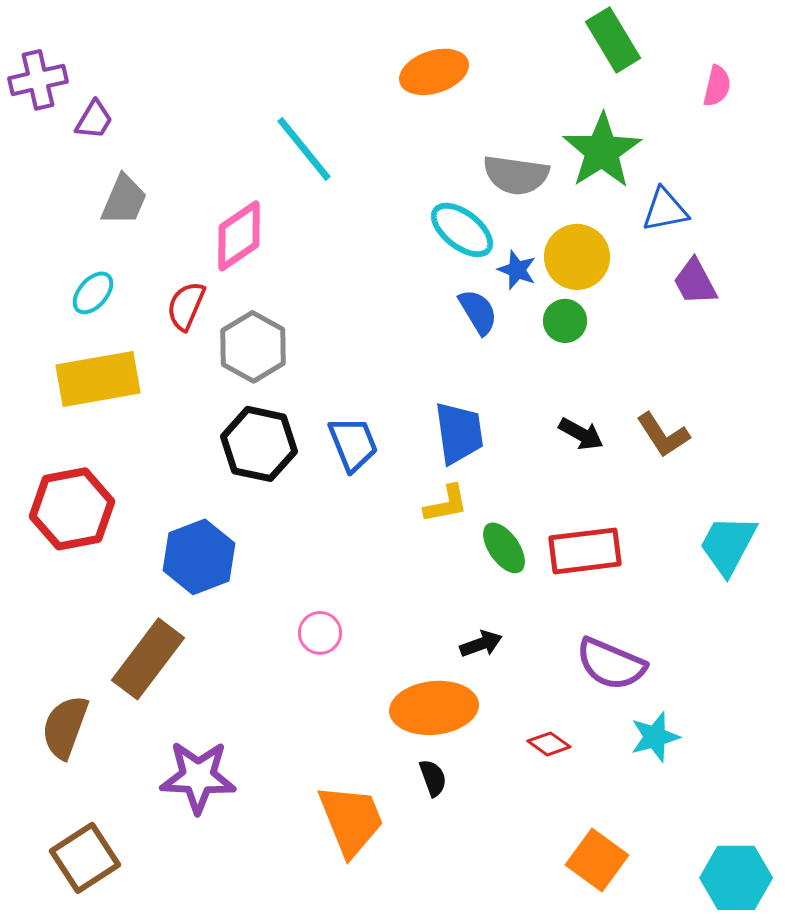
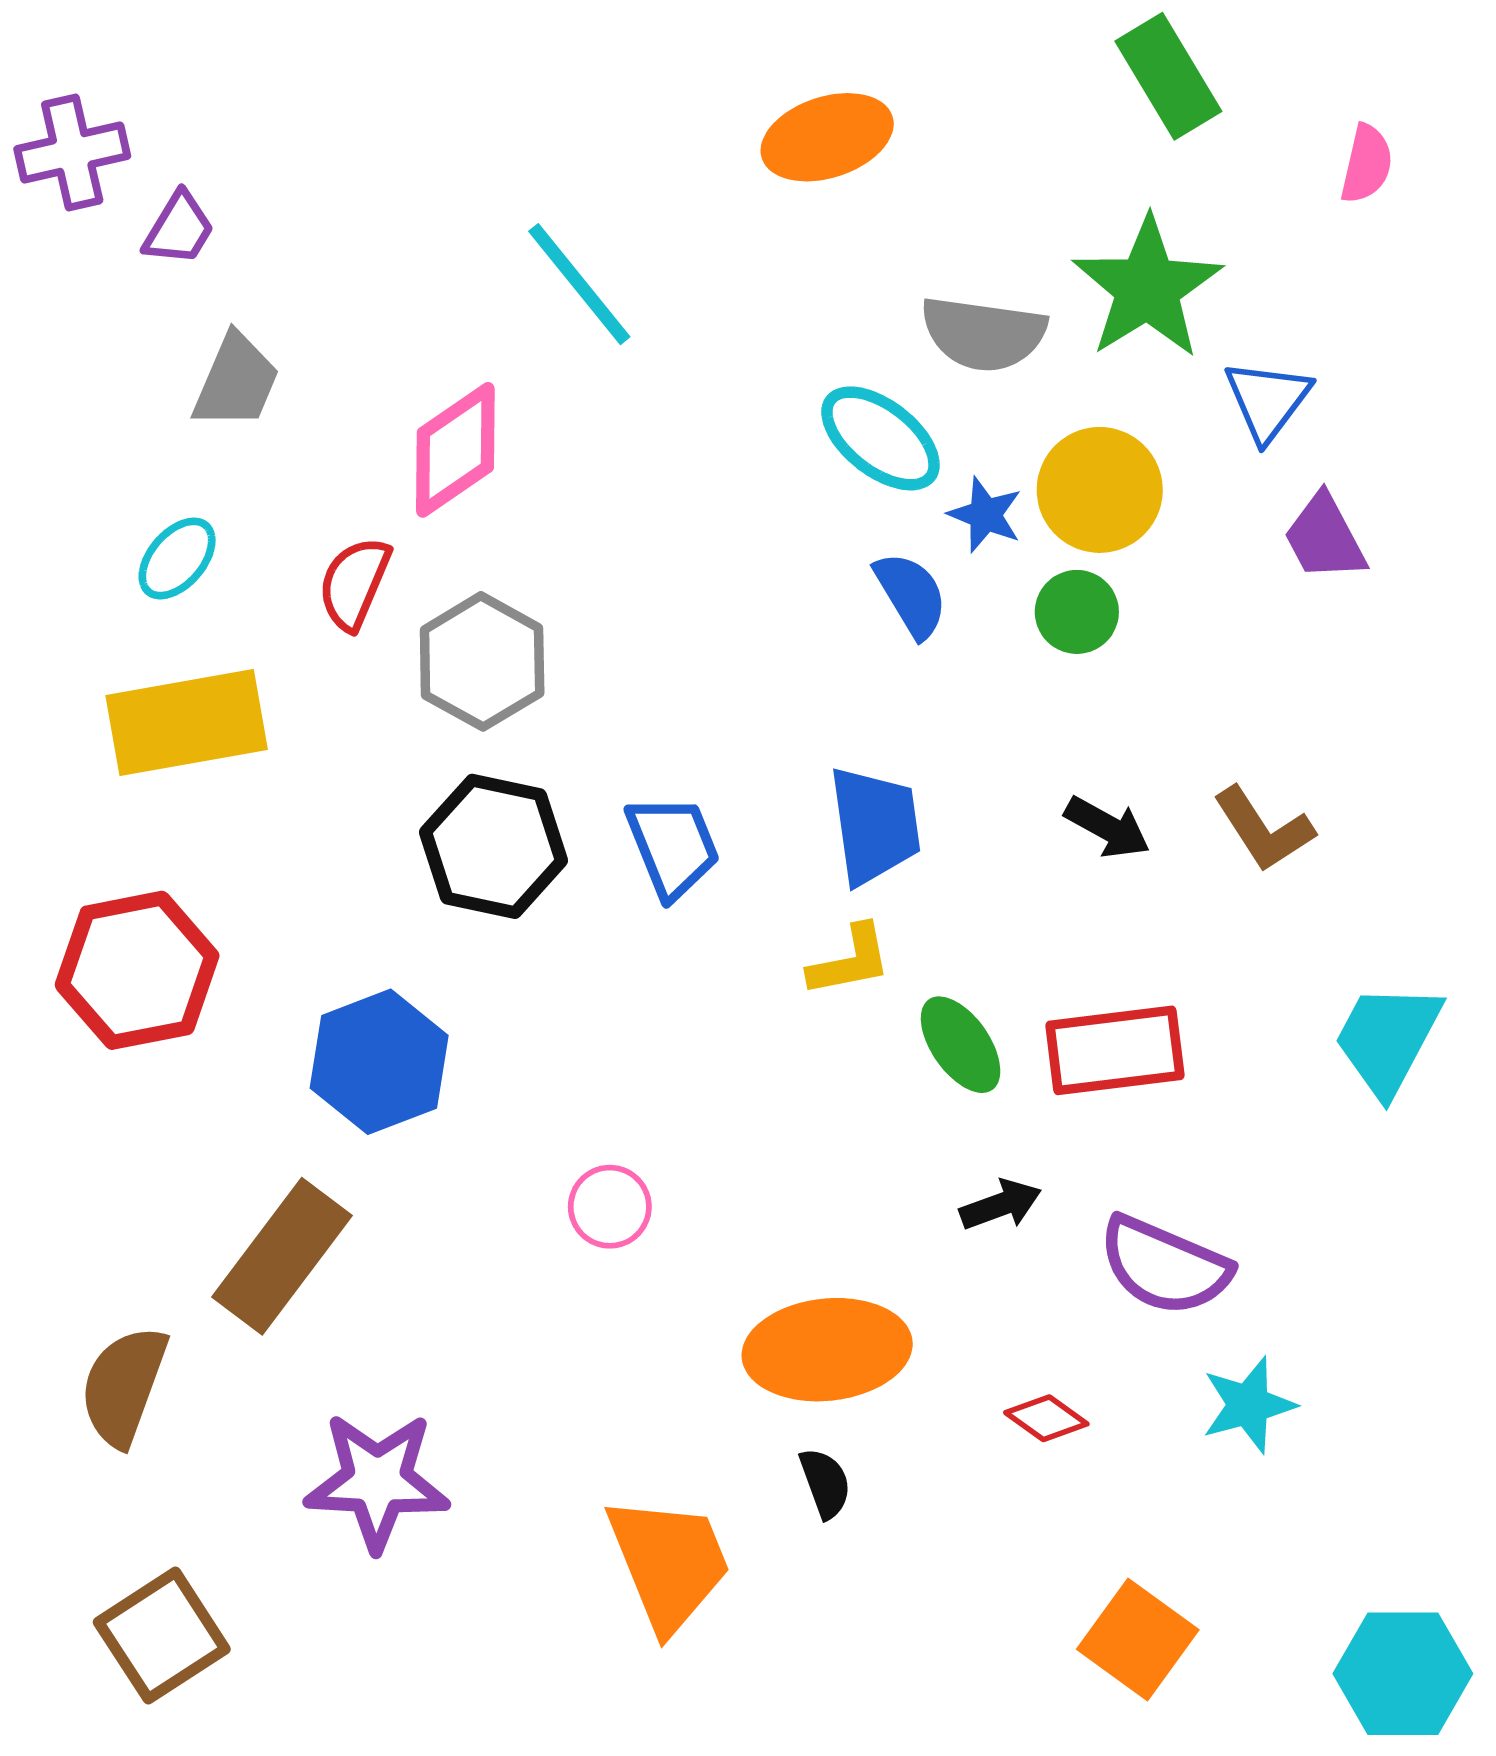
blue triangle: (665, 210) -> (1267, 400), turned -42
black arrow: (481, 644) -> (1001, 1205), moved

